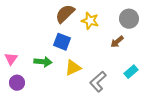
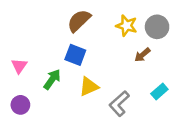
yellow star: (90, 21) -> (127, 26), moved
pink triangle: (11, 59) -> (19, 66), moved
green arrow: (43, 62) -> (52, 79), turned -60

